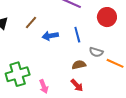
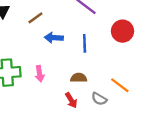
gray semicircle: (96, 52) -> (99, 99), moved
pink arrow: (44, 86) -> (40, 74), moved

